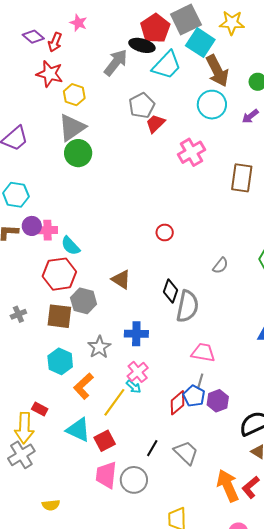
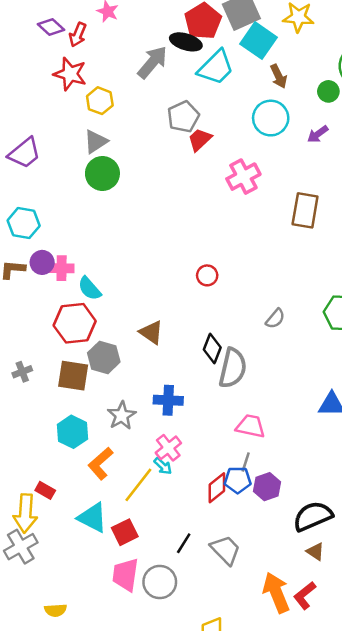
brown arrow: (217, 71) -> (279, 76), size x0.6
gray triangle: (72, 128) -> (96, 142), size x0.7
blue pentagon: (194, 396) -> (238, 480), turned -30

